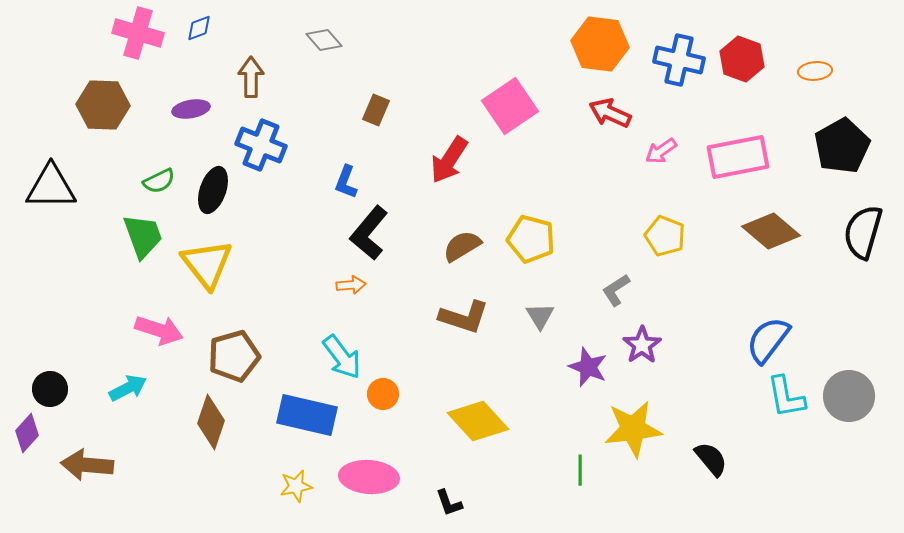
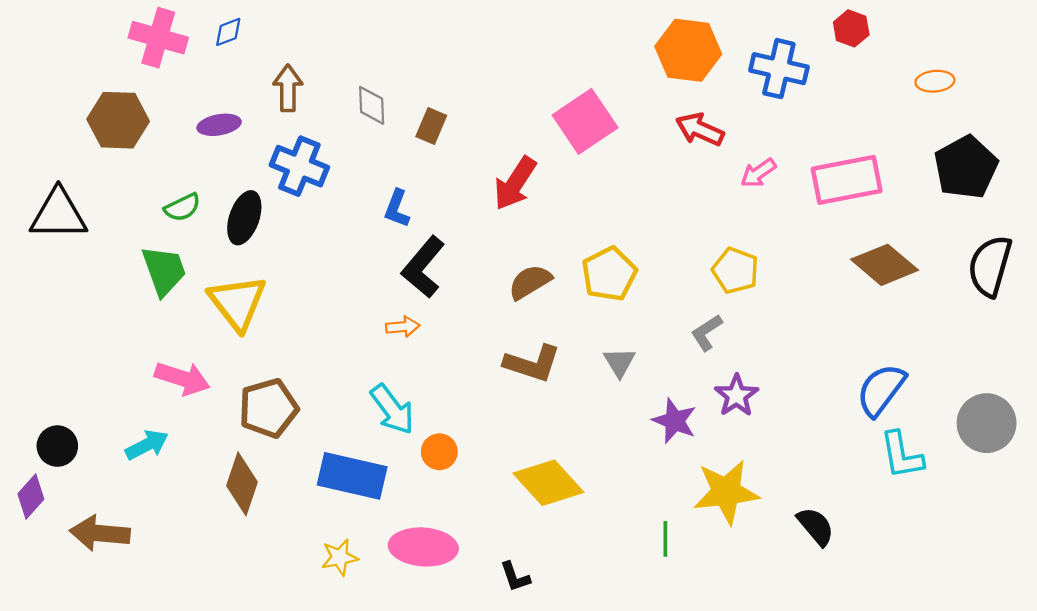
gray diamond: (324, 40) -> (372, 105), moved, turned 39
red hexagon: (742, 59) -> (851, 28), moved, size x0.7
yellow pentagon: (665, 236) -> (735, 271), moved
yellow pentagon: (531, 239) -> (609, 274), turned 30
gray circle: (849, 396) -> (987, 423), moved

